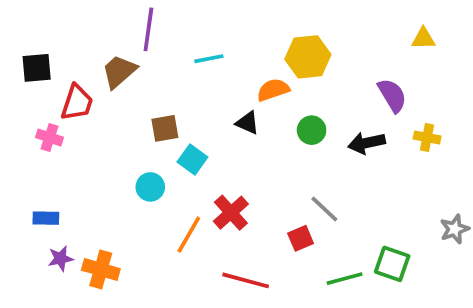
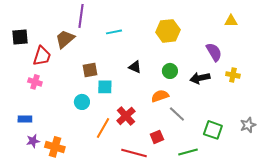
orange semicircle: (273, 90) -> (160, 96), moved
pink cross: (49, 137) -> (35, 82), moved
cyan square: (192, 159) -> (105, 87), turned -35
red square: (301, 238) -> (157, 137), moved
green square: (392, 264) -> (213, 130), moved

